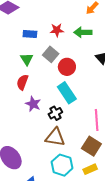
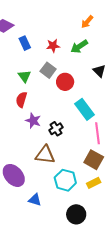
green arrow: (83, 32) -> (79, 47), turned -30
blue rectangle: (30, 34) -> (25, 43), moved, turned 64
cyan rectangle: (67, 93) -> (84, 109), moved
brown triangle: (55, 137) -> (45, 155), moved

